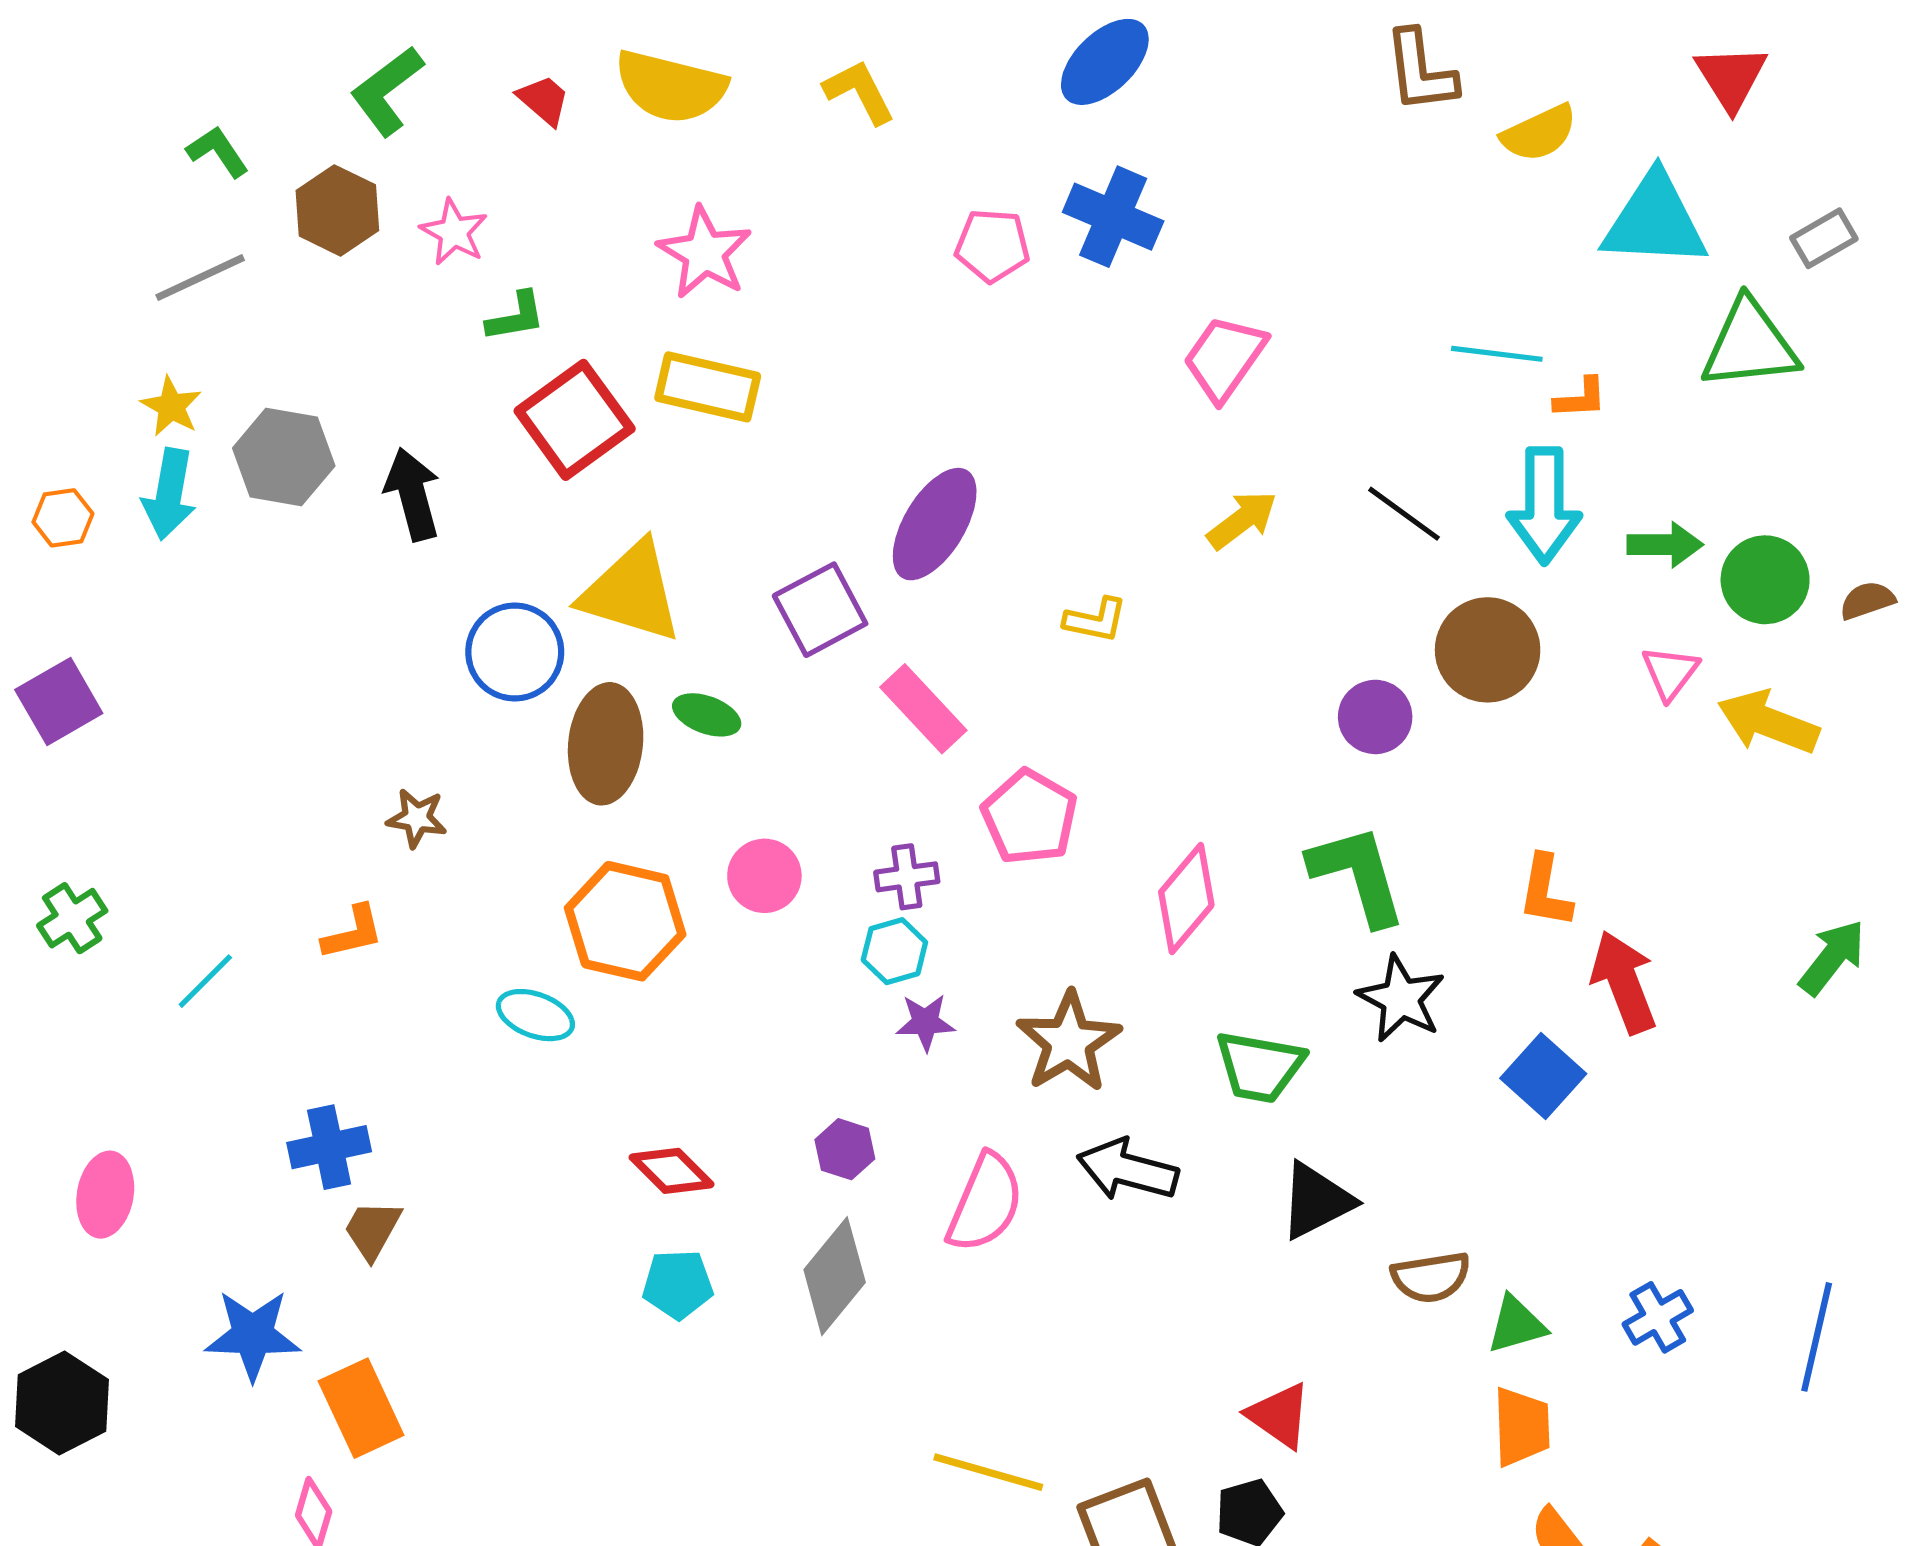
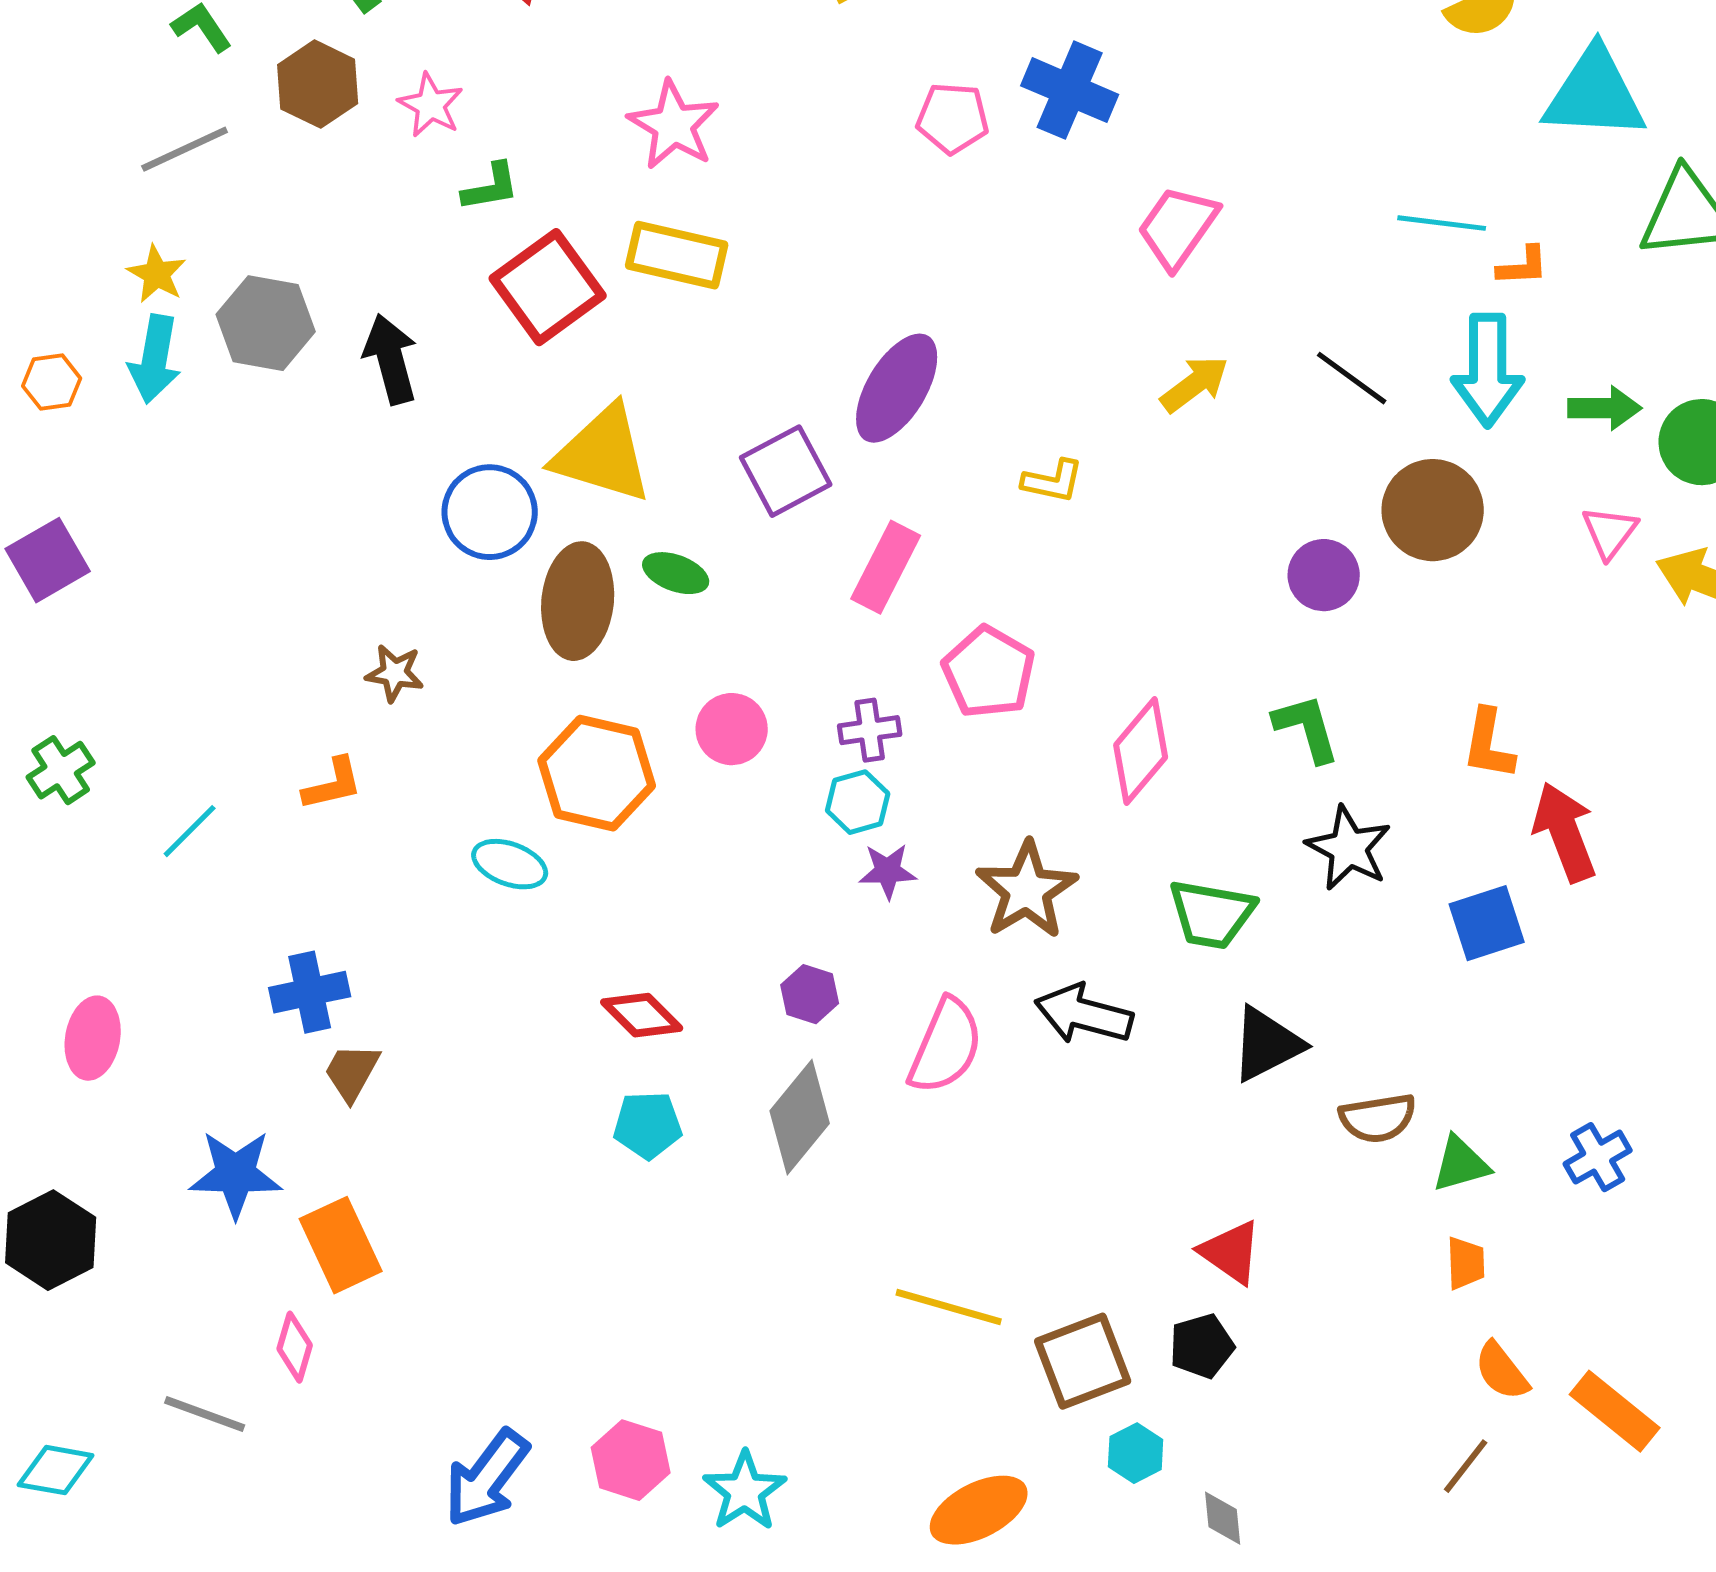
pink rectangle: (923, 709) -> (886, 567), turned 70
green L-shape: (1358, 875) -> (1307, 728), size x0.7
blue square: (1543, 1076) -> (1487, 923), turned 30
orange trapezoid: (1522, 1427) -> (1466, 1263), size x0.7

